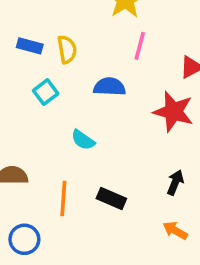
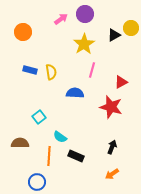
cyan square: (46, 92) -> (39, 117), moved
cyan semicircle: (83, 140) -> (60, 137), moved
orange arrow: (175, 230) -> (112, 174), turned -64
blue circle: (24, 239) -> (37, 182), moved

